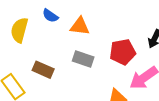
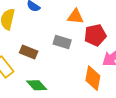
orange triangle: (80, 26) -> (75, 17), moved

